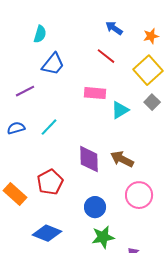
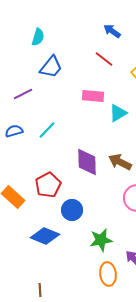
blue circle: (95, 207) -> (72, 210), moved

